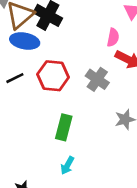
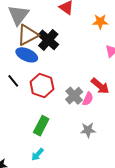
pink semicircle: (113, 37) -> (88, 99), moved
black line: (15, 78) -> (13, 81), turned 64

